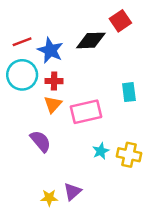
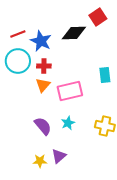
purple semicircle: (41, 141) -> (43, 126), moved
cyan star: (101, 151) -> (68, 123), moved

